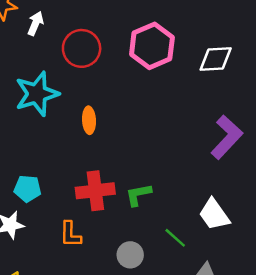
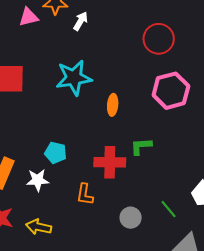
pink hexagon: (152, 46) -> (171, 91), moved
red circle: (82, 48) -> (159, 39), moved
green L-shape: (138, 195) -> (141, 146), moved

